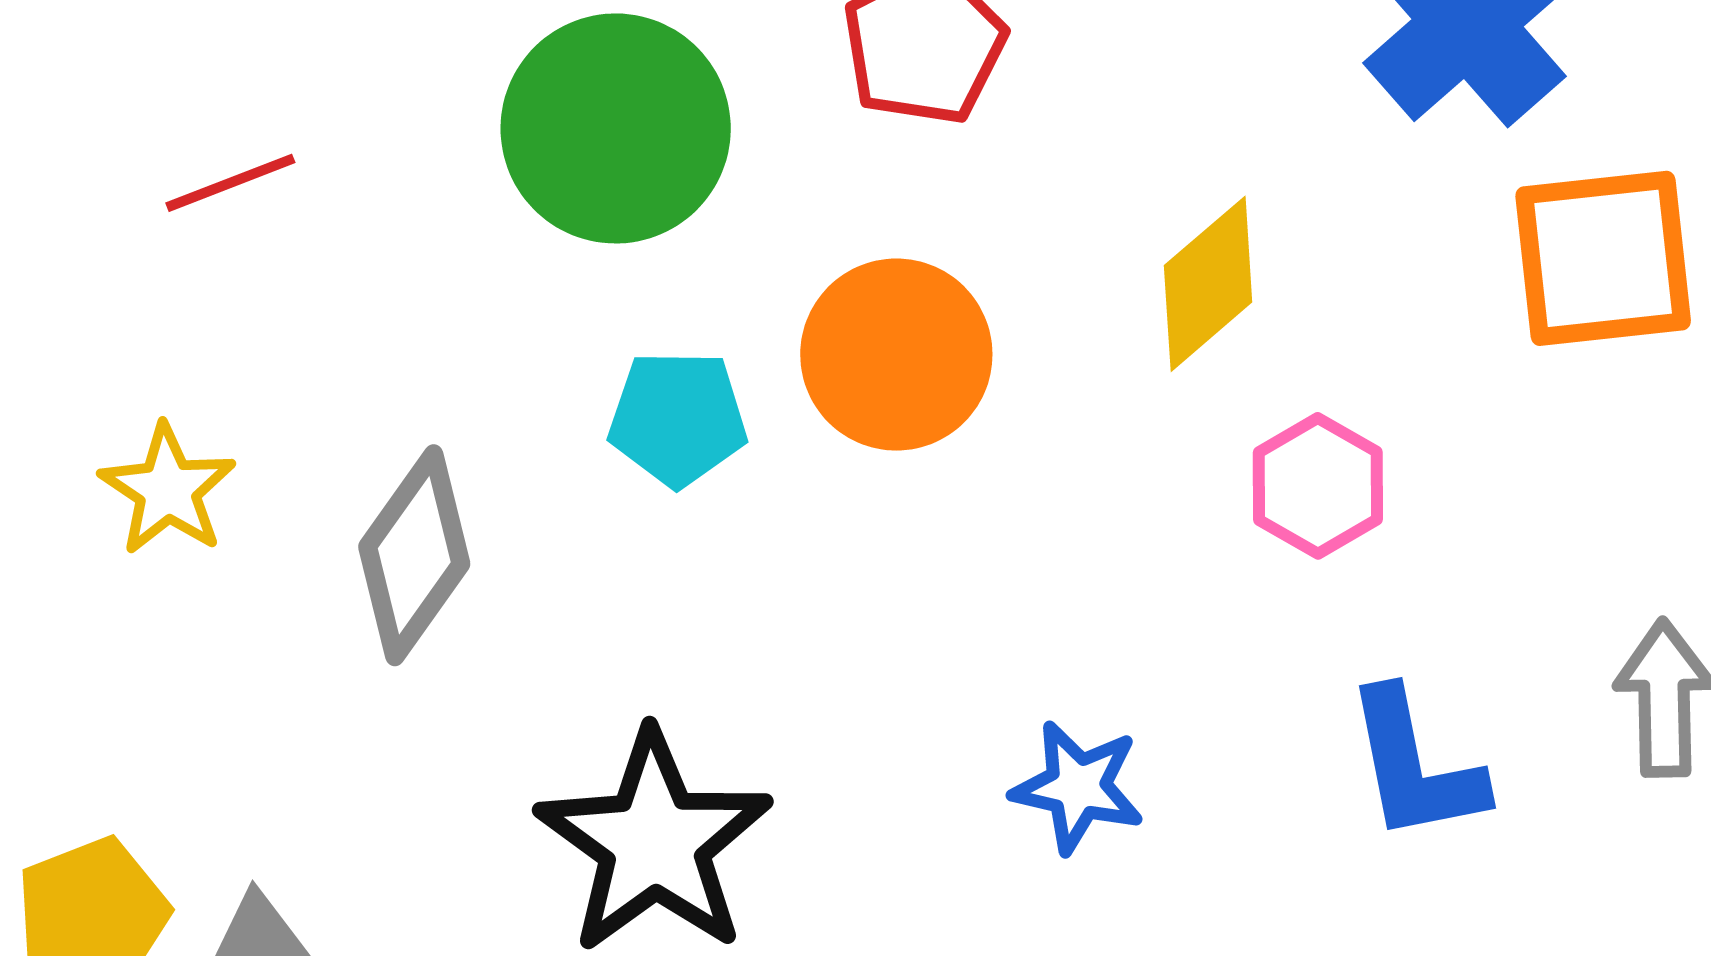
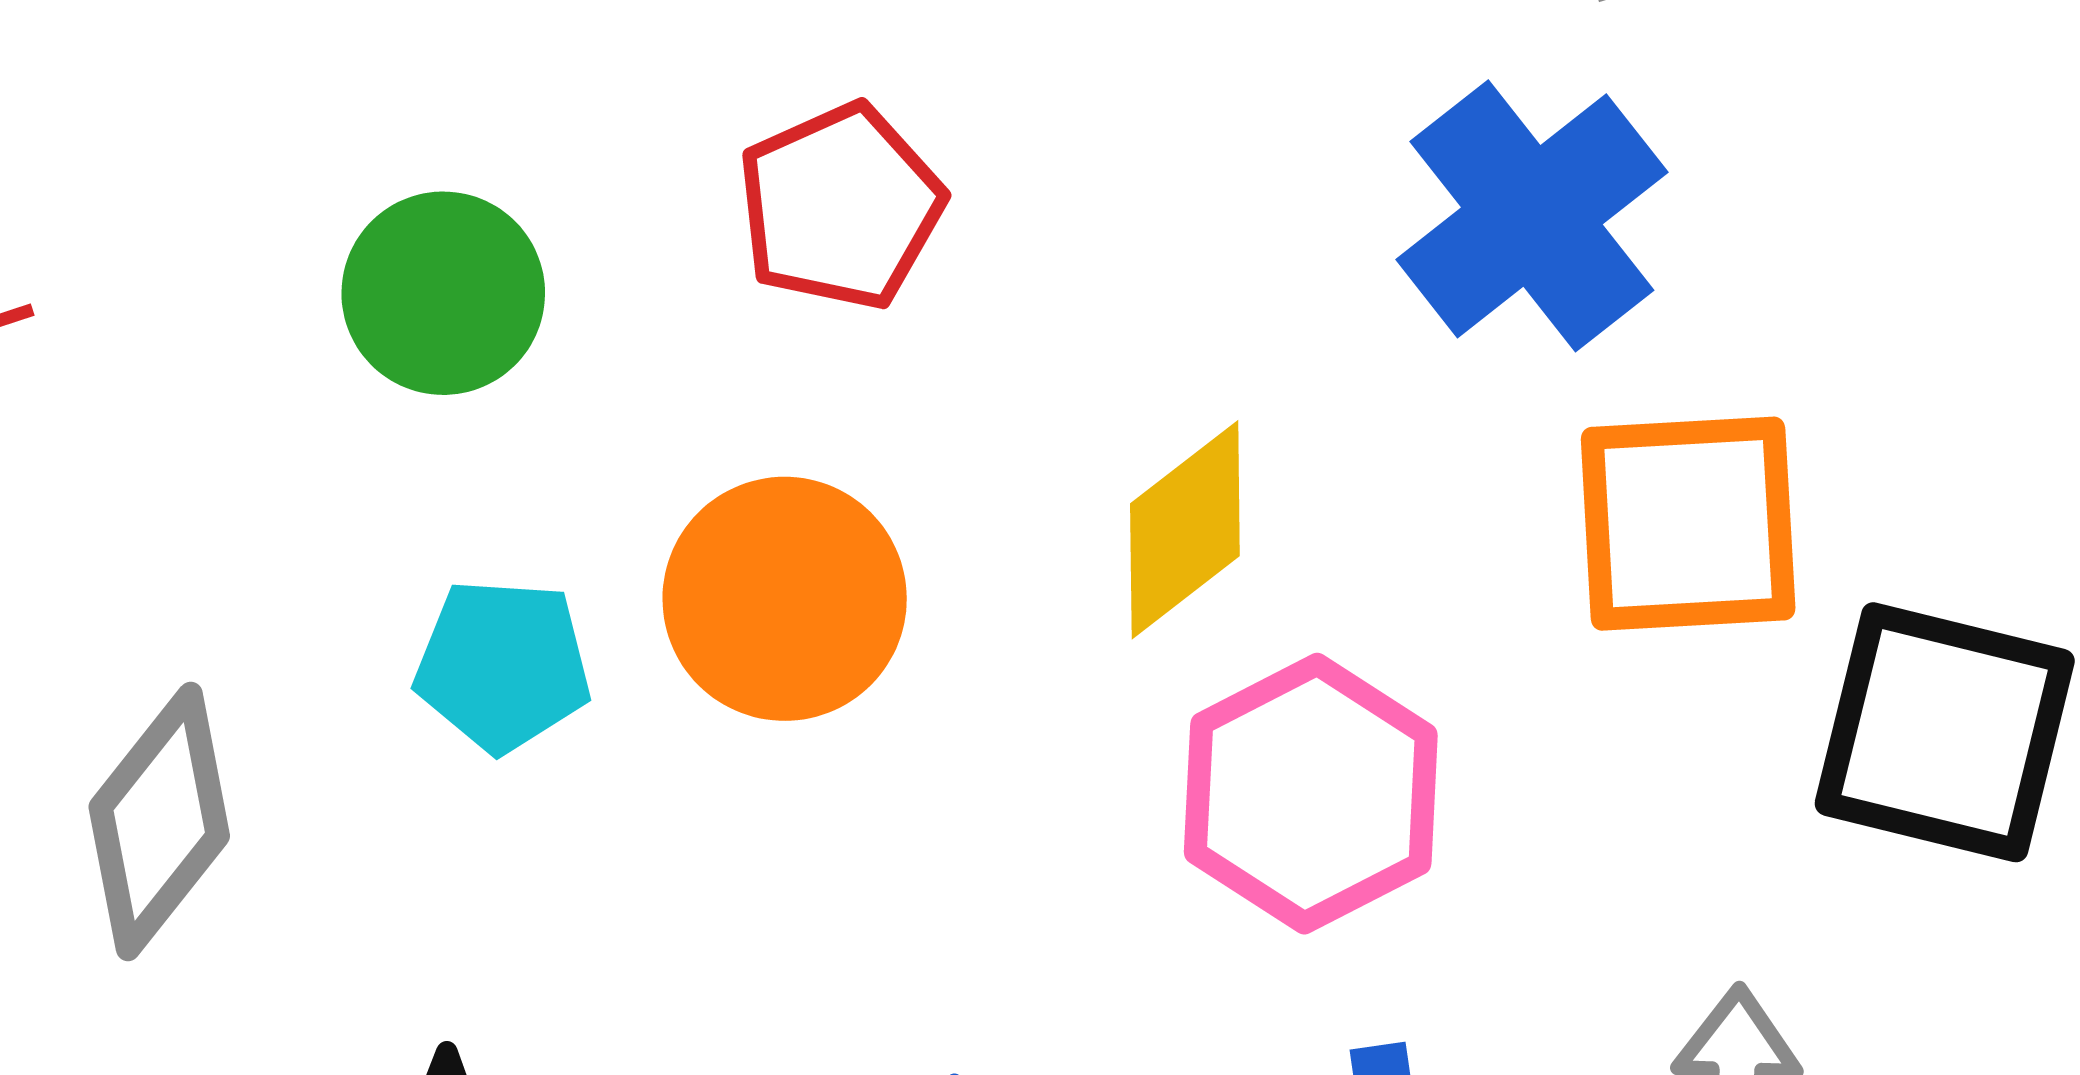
green circle: (616, 128) -> (443, 293), size x0.7
pink hexagon: (1318, 486) -> (1311, 794), size x1.5

